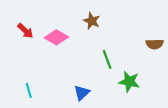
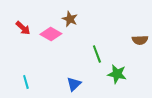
brown star: (92, 21) -> (70, 19), moved

